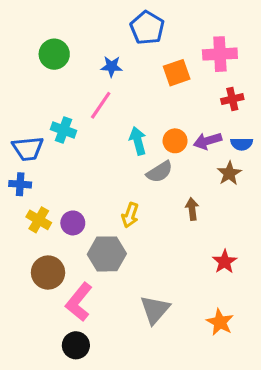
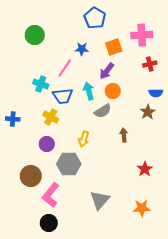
blue star: (112, 67) -> (82, 49), moved
purple arrow: (208, 141) -> (107, 71), moved, turned -36
blue trapezoid: (28, 149) -> (63, 96), moved
yellow cross: (39, 220) -> (51, 117), moved
orange star: (220, 322) -> (142, 208), turned -30

